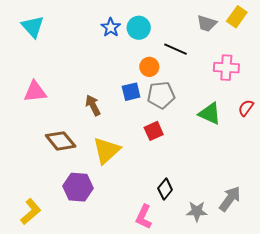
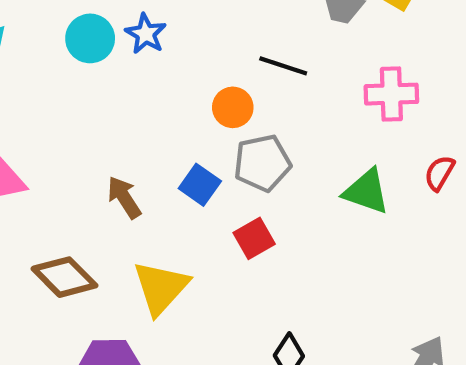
cyan circle: (139, 28) -> (90, 38), moved
blue square: (131, 92) -> (200, 185), moved, turned -36

